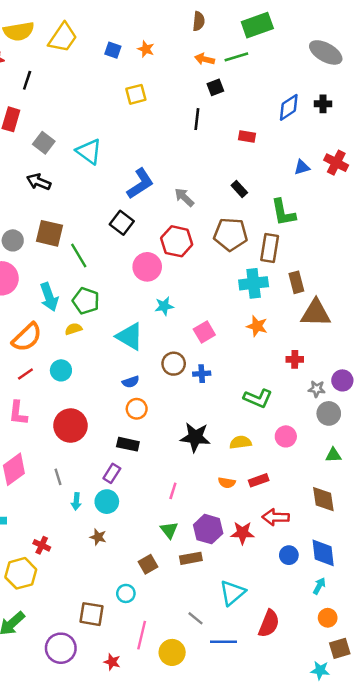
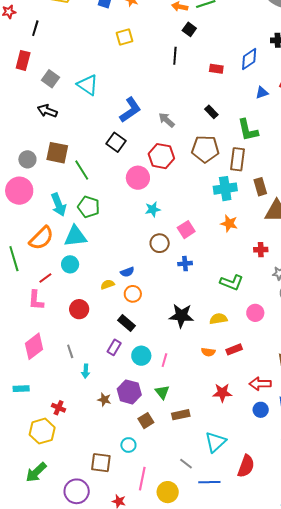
black square: (215, 87) -> (189, 29), turned -32
blue diamond: (289, 107) -> (249, 59), moved
yellow semicircle: (73, 329) -> (108, 284), moved
cyan triangle: (130, 337) -> (75, 236), moved, turned -35
brown circle: (174, 364) -> (160, 243), moved
red line: (25, 374) -> (45, 278), moved
red circle: (70, 426) -> (79, 309), size x0.7
black rectangle: (128, 444) -> (126, 323), turned 30
cyan circle: (107, 502) -> (141, 356), moved
red arrow: (276, 517) -> (260, 384), moved
purple hexagon: (208, 529) -> (129, 392), moved

